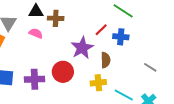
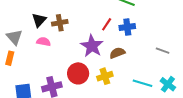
black triangle: (36, 11) -> (39, 20), turned -35
brown semicircle: (106, 60) -> (117, 53), turned -98
yellow cross: (98, 83) -> (105, 76), moved

